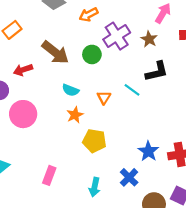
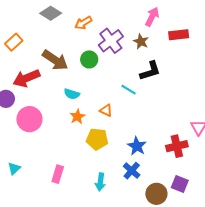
red arrow: (23, 70) -> (26, 78), size x1.5
orange triangle: (104, 98) -> (106, 110), moved, turned -32
blue star: (148, 151) -> (137, 146), moved

